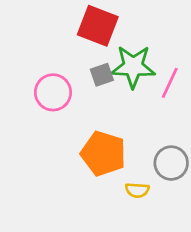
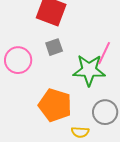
green star: (133, 67) -> (89, 70), moved

